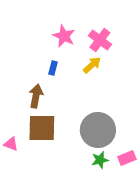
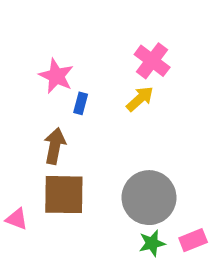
pink star: (64, 36) -> (56, 76), moved

